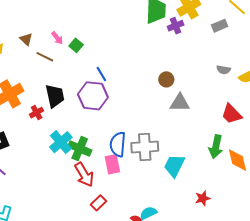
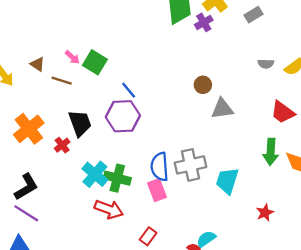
green square: (76, 45) -> (95, 62), size x1.5
red arrow: (84, 175) -> (109, 209), moved, turned -30

